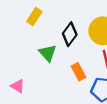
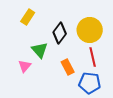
pink triangle: (18, 86) -> (25, 66), moved, turned 40

